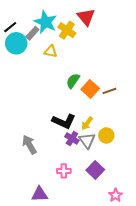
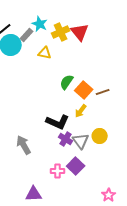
red triangle: (86, 17) -> (80, 32), moved
cyan star: (46, 22) -> (40, 24), size x0.7
yellow cross: (67, 30) -> (61, 32), turned 30
yellow arrow: (87, 123) -> (81, 111), moved
purple square: (95, 170) -> (76, 166), moved

